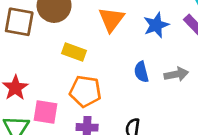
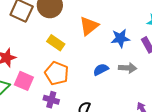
blue semicircle: (141, 72) -> (101, 70), turned 63
gray arrow: (176, 74) -> (128, 68), moved

